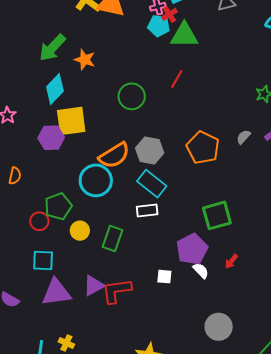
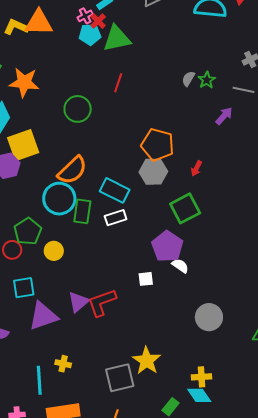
orange star: (85, 60) -> (24, 82), size x1.4
gray semicircle: (244, 137) -> (188, 79), moved
gray hexagon: (150, 150) -> (153, 172), moved
green rectangle: (112, 238) -> (82, 211), moved
red arrow: (231, 261) -> (196, 168), moved

